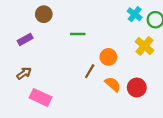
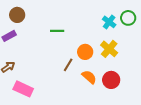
brown circle: (44, 14) -> (17, 15), moved
cyan cross: (135, 14) -> (109, 22), moved
yellow cross: (144, 46) -> (109, 49), moved

